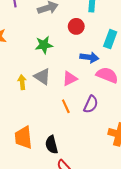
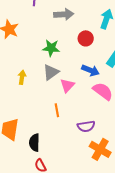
gray triangle: (42, 77) -> (51, 72), moved, turned 36
pink triangle: (70, 79) -> (67, 85), turned -35
purple semicircle: (91, 104) -> (86, 126), moved, turned 42

